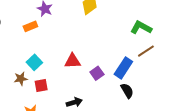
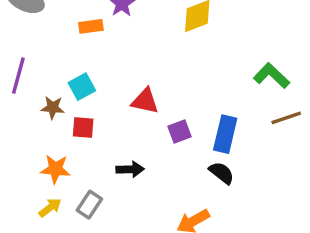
brown line: (146, 51) -> (286, 118), moved
blue rectangle: (123, 68) -> (225, 134), turned -35
black semicircle: (127, 91) -> (222, 173), turned -35

